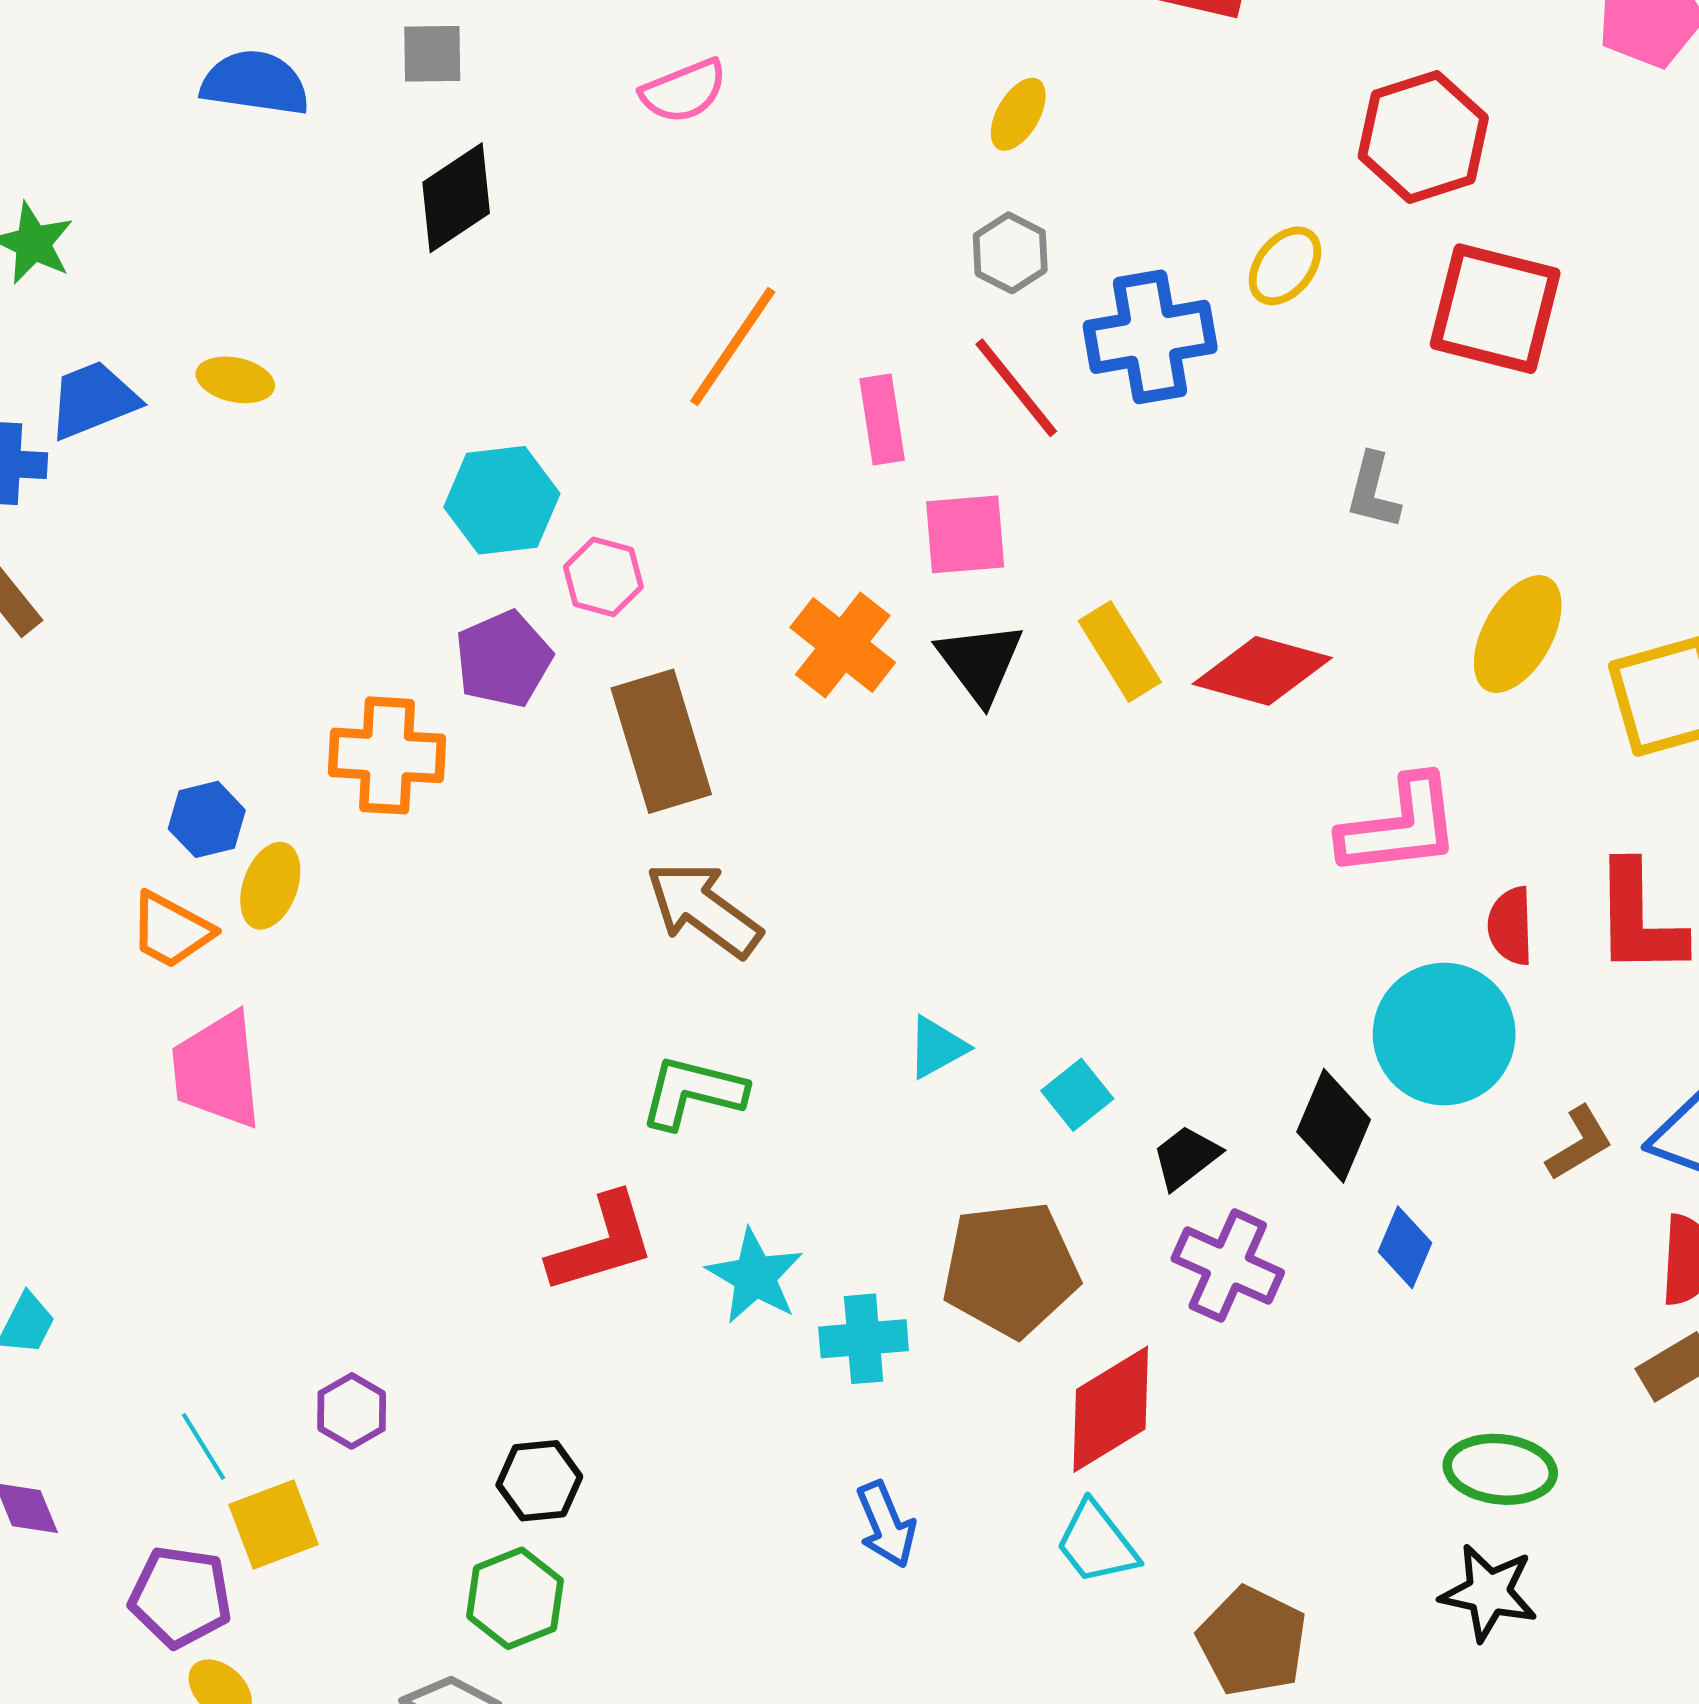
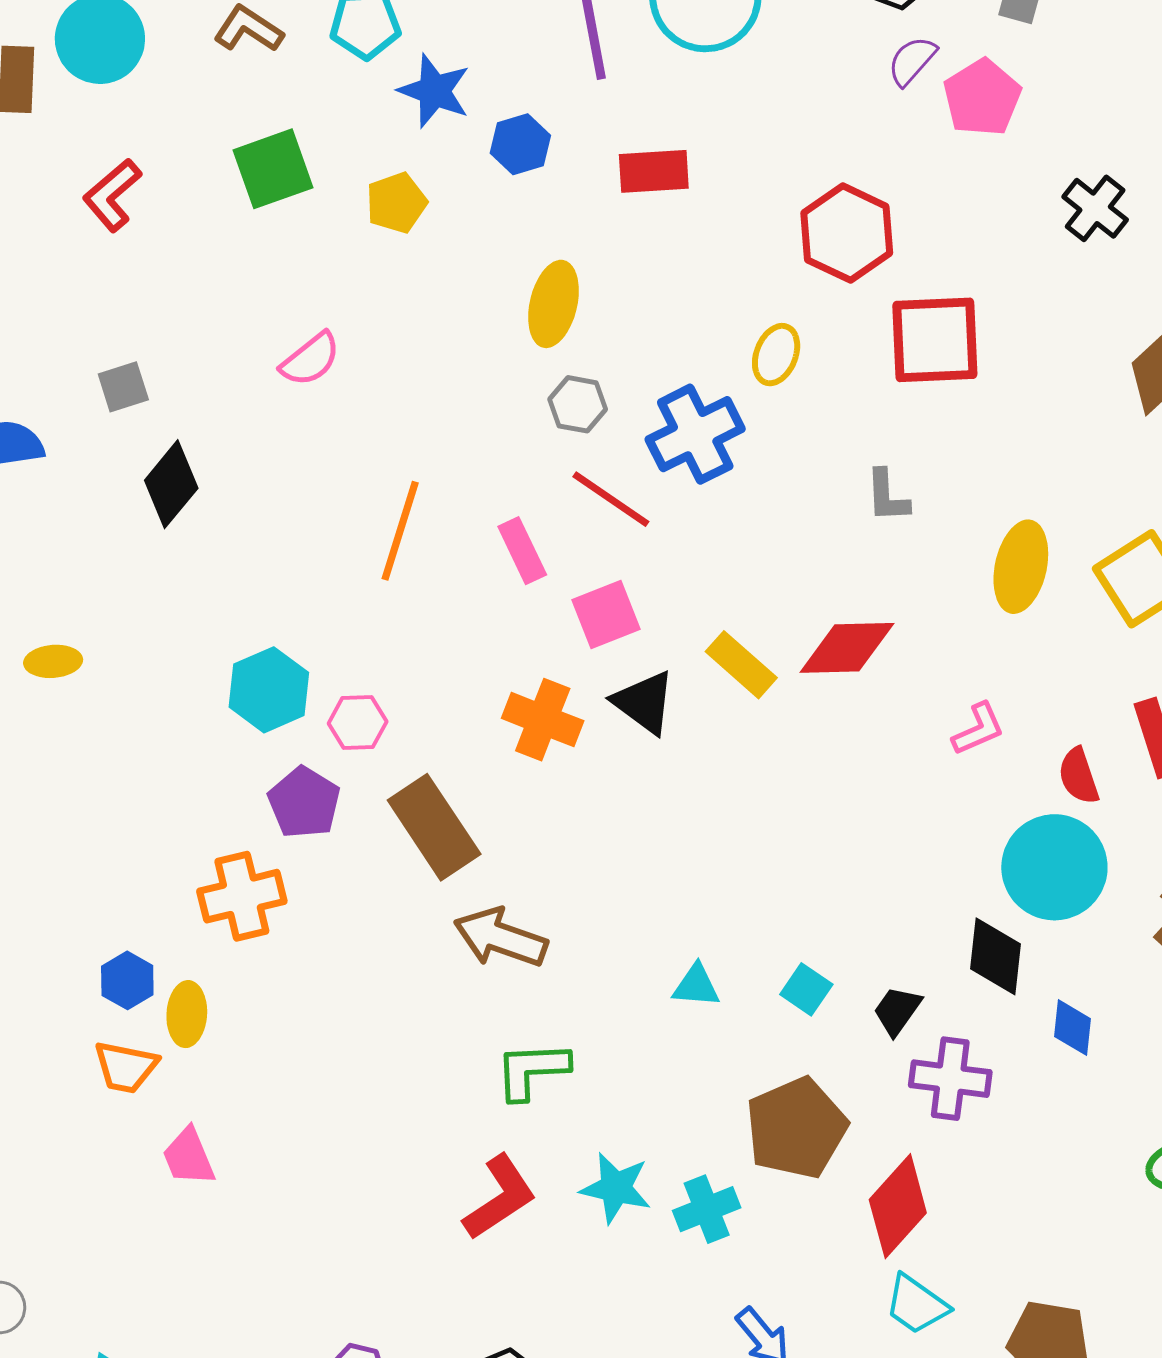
yellow ellipse: (1018, 114) -> (553, 304), size x1.5
pink L-shape: (1400, 826) -> (978, 729), size x0.6
cyan triangle: (937, 1047) -> (696, 986), turned 50
pink trapezoid: (217, 1070) -> (189, 1157), size x0.7

